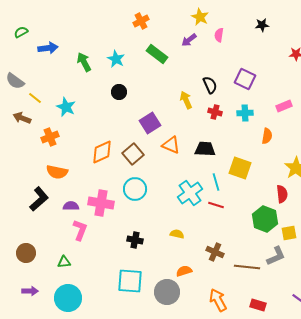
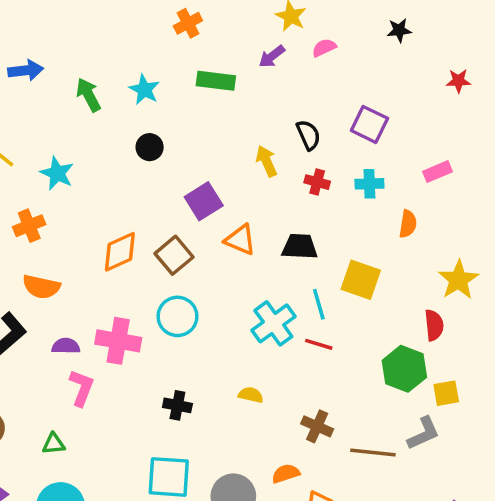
pink semicircle: (219, 35) -> (324, 48), turned 56
green rectangle: (157, 54) -> (216, 81), turned -30
orange semicircle: (184, 271) -> (286, 473), moved

